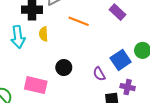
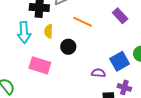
black circle: (64, 68) -> (68, 47), moved
purple semicircle: (99, 74) -> (98, 73), turned 120
pink rectangle: (36, 85) -> (40, 65), moved

